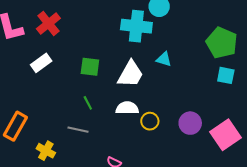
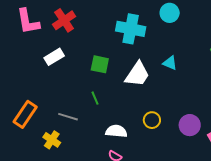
cyan cross: (136, 26) -> (131, 29), moved
white semicircle: (127, 108) -> (116, 131), moved
gray line: (78, 130) -> (68, 117), moved

